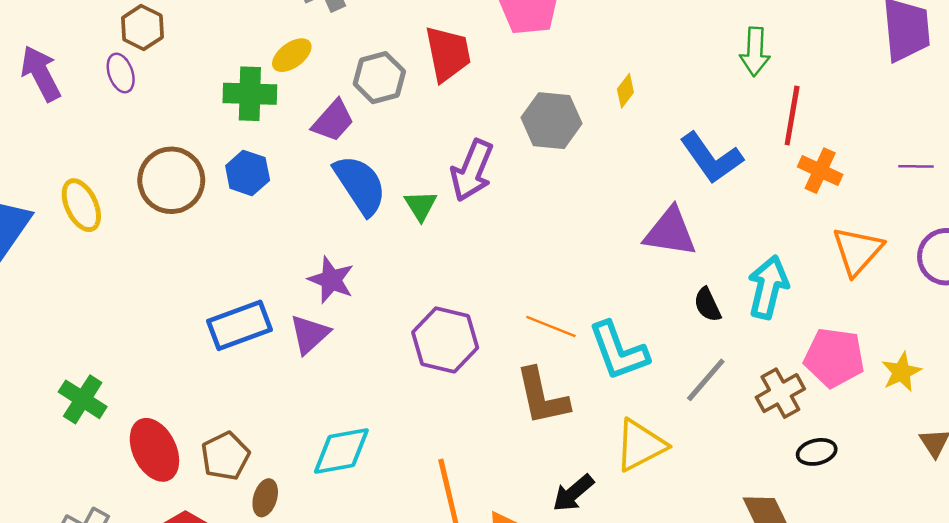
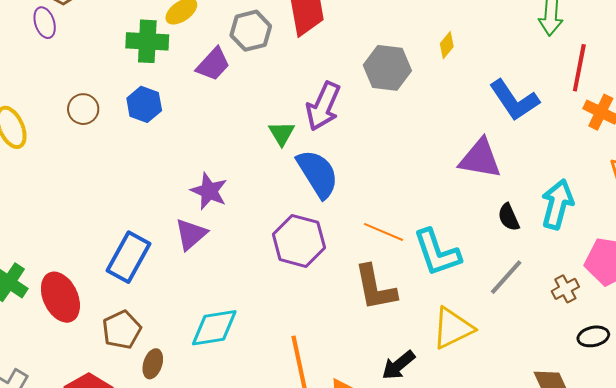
brown circle: (171, 180) -> (83, 109), size x0.6
blue semicircle: (360, 185) -> (318, 174), moved
blue rectangle: (240, 325) -> (129, 257), moved, turned -42
brown cross: (780, 393) -> (565, 289), size x0.7
red ellipse: (154, 450) -> (60, 297), moved

